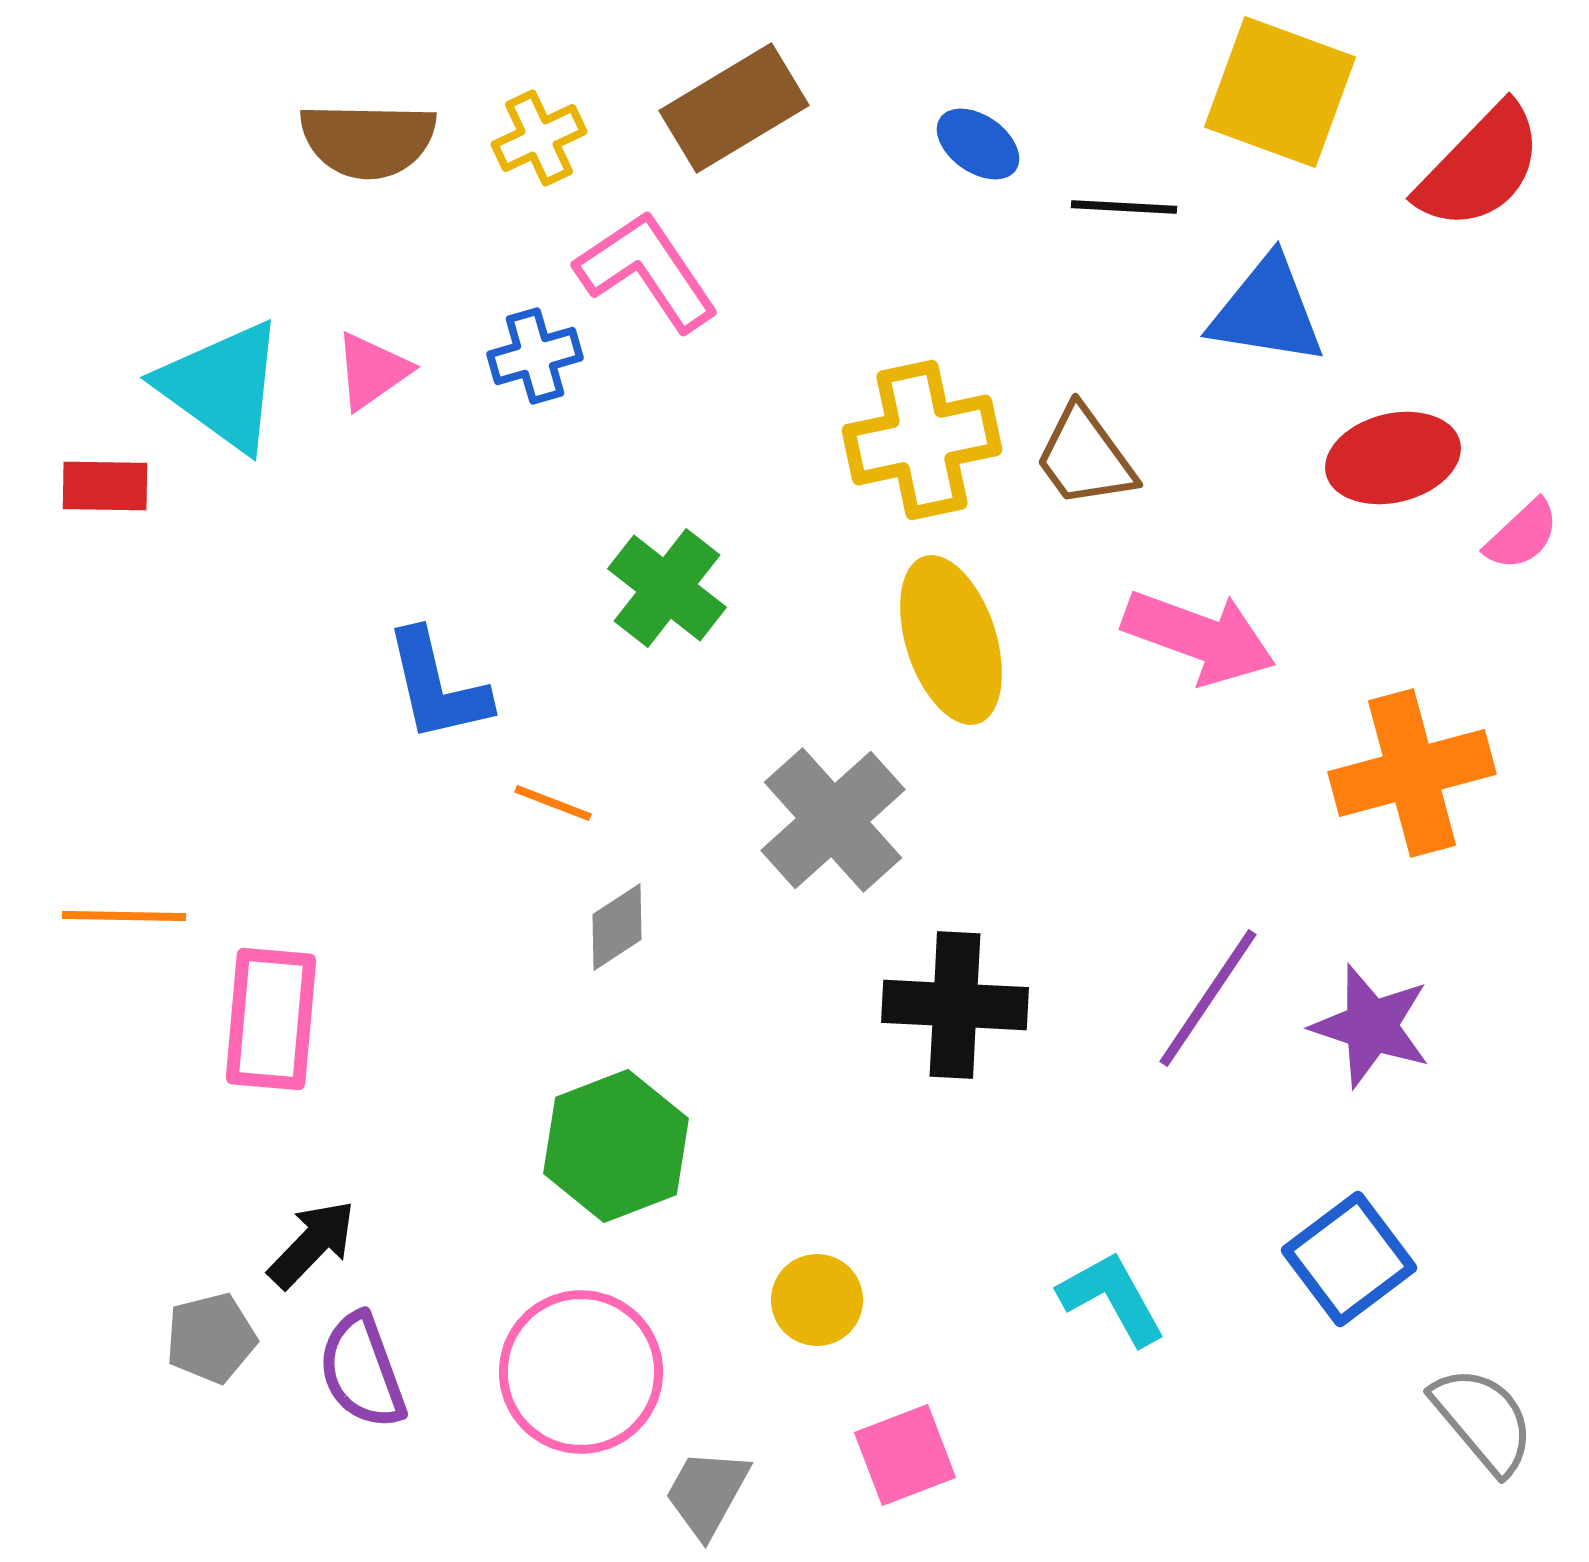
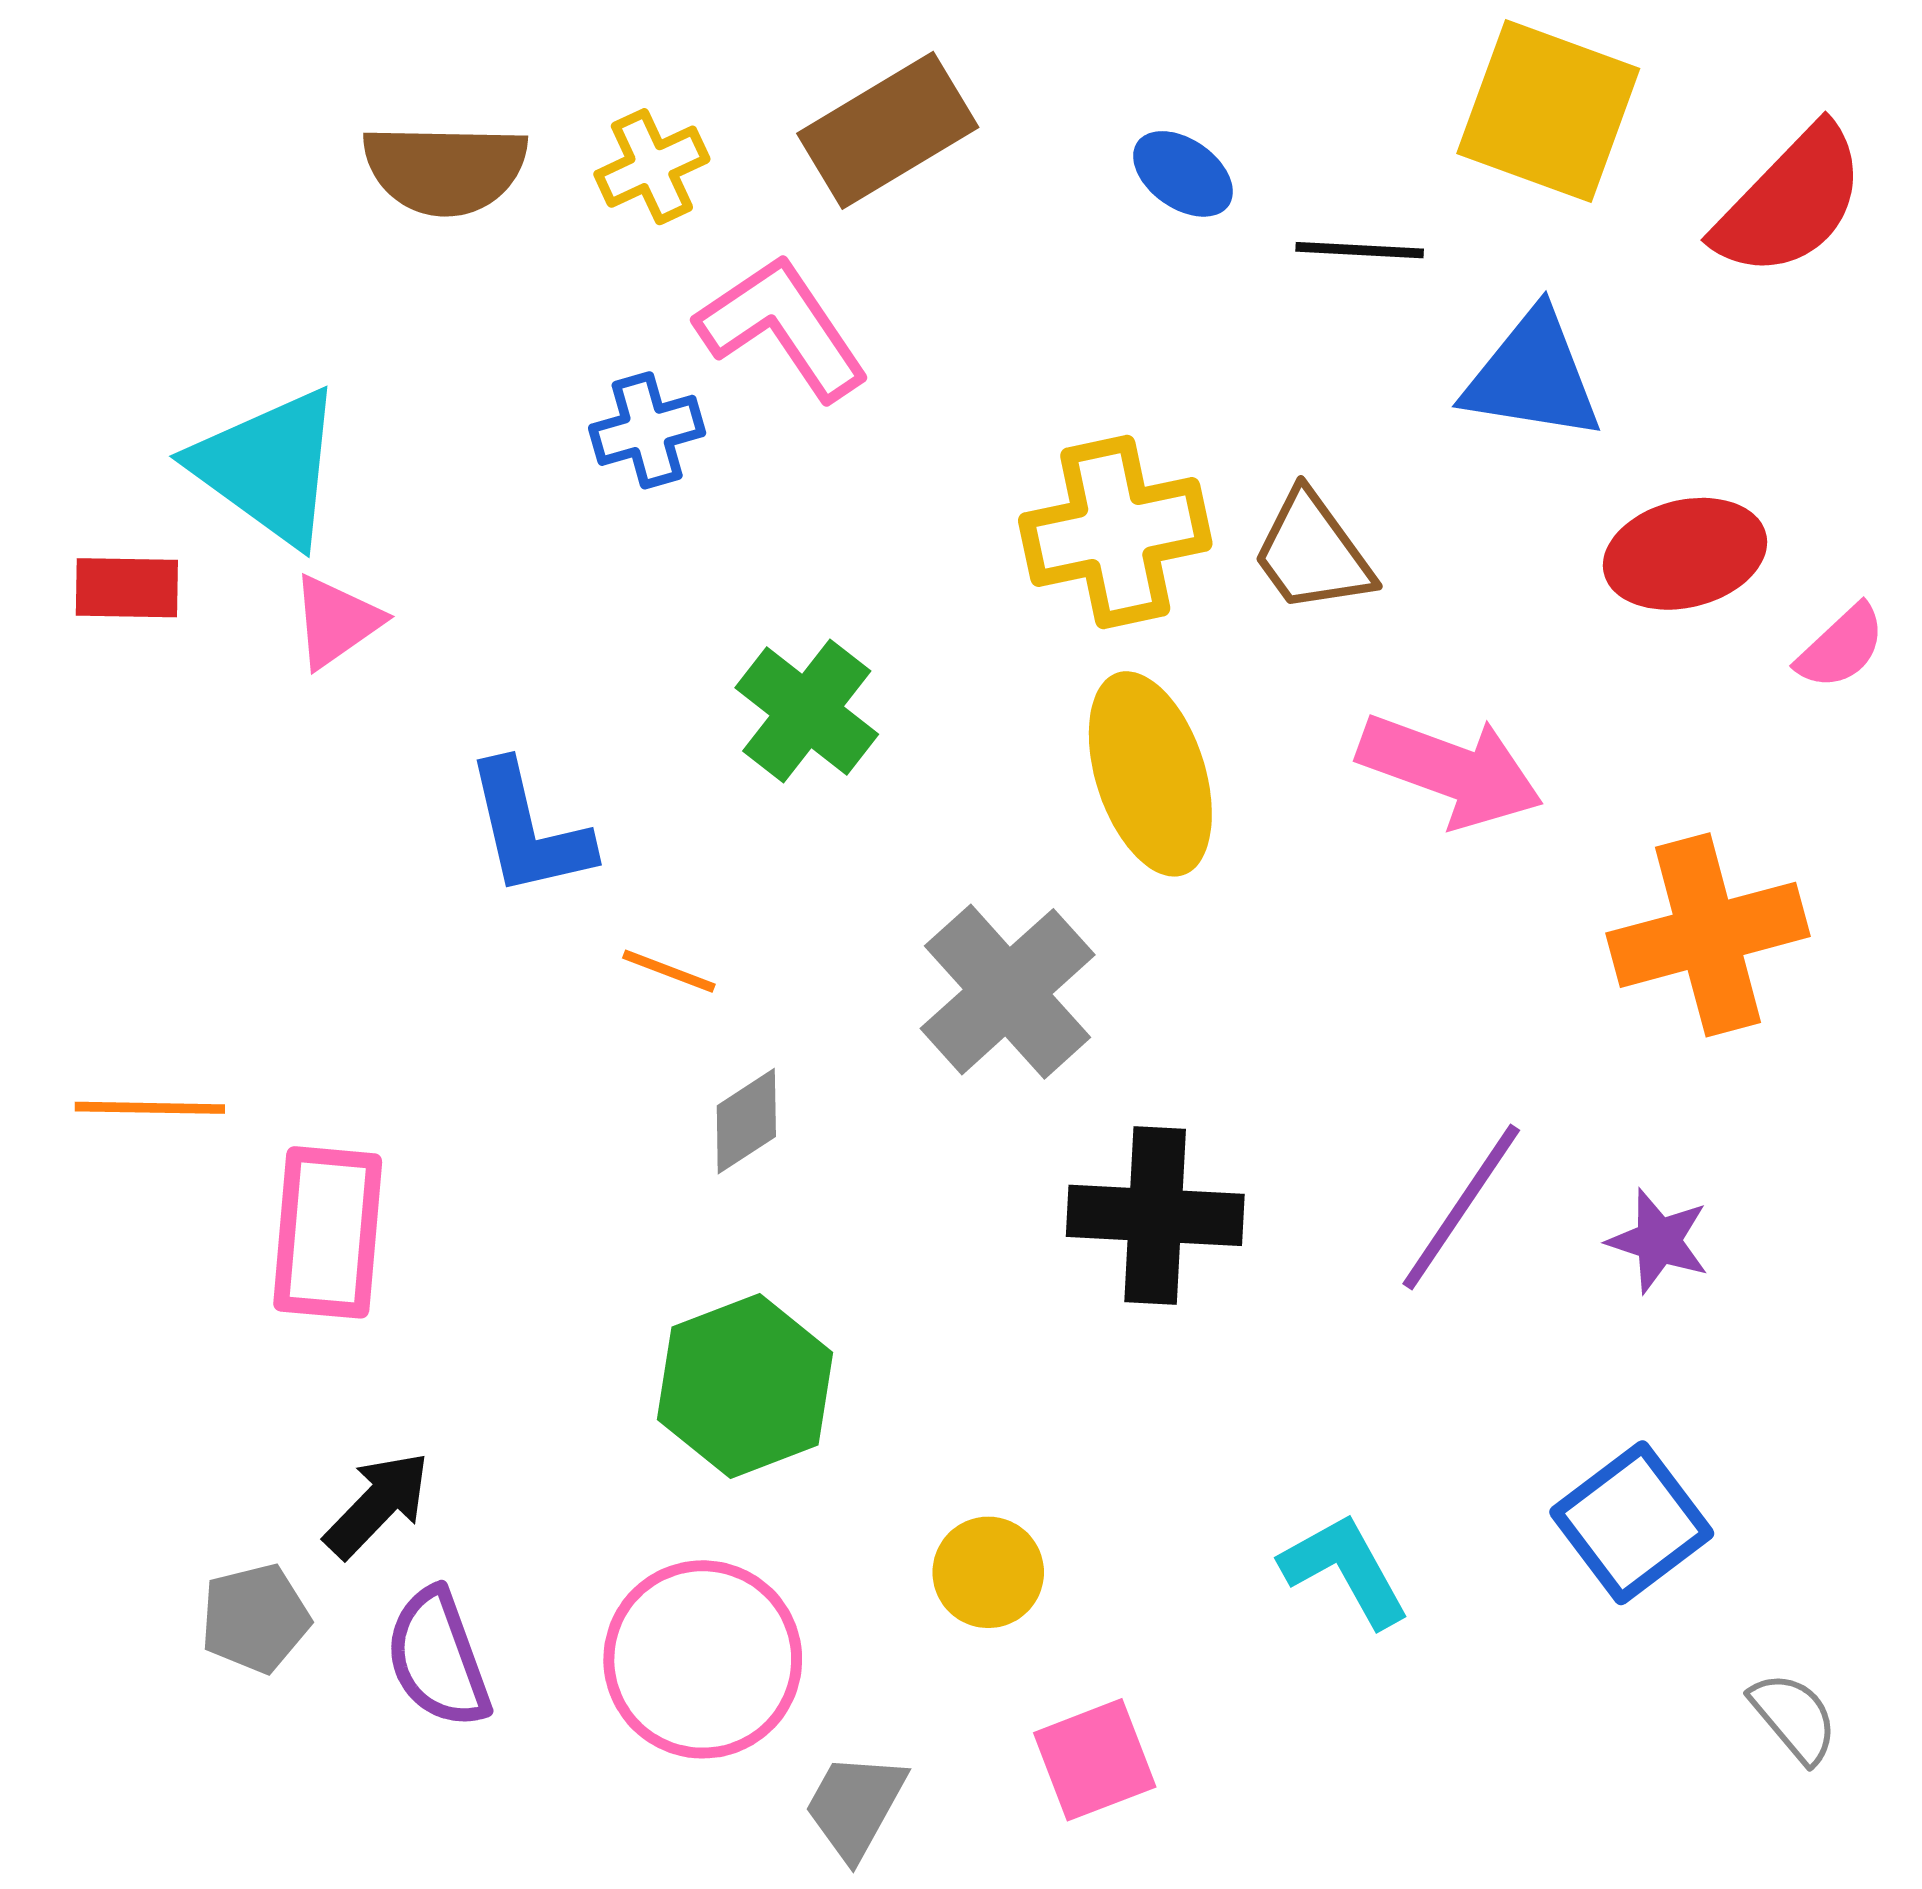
pink triangle: (372, 371) -> (336, 622), moved
purple star: (1371, 1026) -> (1658, 1241), size x0.7
gray semicircle: (1483, 1420) -> (1794, 1717), size x0.7

